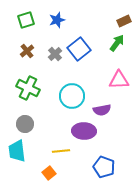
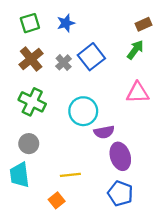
brown cross: (27, 51) -> (31, 59), size x1.5
purple semicircle: (102, 110) -> (104, 132), moved
purple ellipse: (84, 131) -> (120, 156), moved, turned 70

